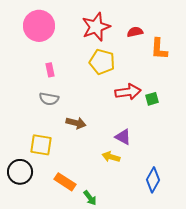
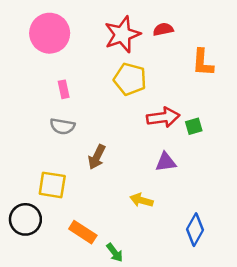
red semicircle: (135, 32) -> (163, 29), moved
brown arrow: (76, 123) -> (97, 157), turned 102
purple triangle: (123, 137) -> (166, 162), moved, turned -36

